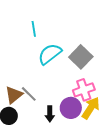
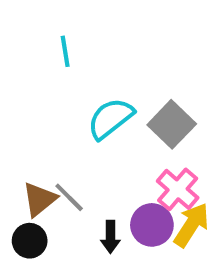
cyan line: (34, 29) -> (65, 51), moved
pink cross: (84, 90) -> (178, 189), turned -30

